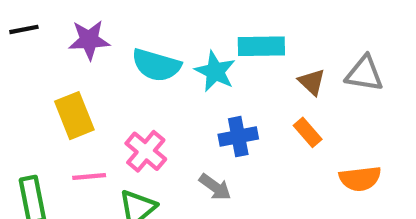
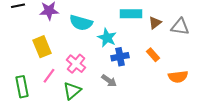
cyan star: (215, 71) -> (107, 38), moved
brown triangle: (312, 82) -> (155, 23), moved, turned 40
pink line: (89, 176) -> (49, 76), turned -49

